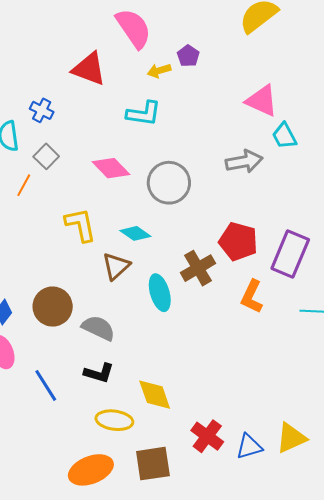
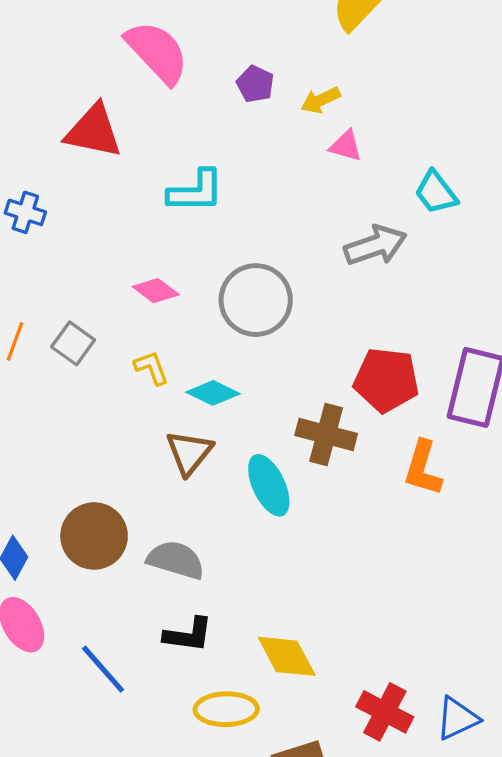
yellow arrow: (159, 71) -> (320, 100), moved
pink triangle: (262, 101) -> (346, 146), moved, size x0.6
gray square: (46, 156) -> (73, 343), moved
pink diamond: (111, 168) -> (156, 291), size x0.7
yellow L-shape: (80, 225) -> (151, 368), moved, size x0.6
brown cross: (198, 268) -> (326, 435), turned -36

